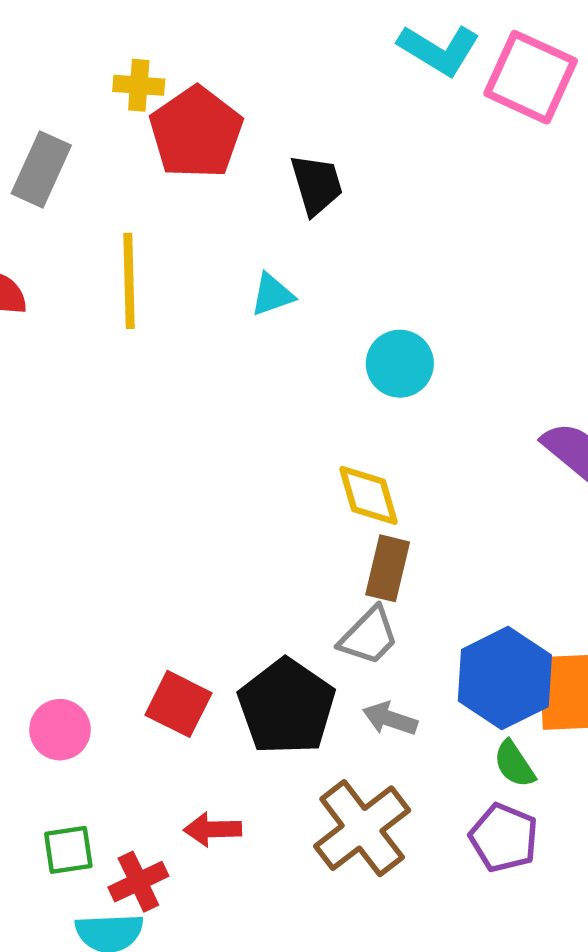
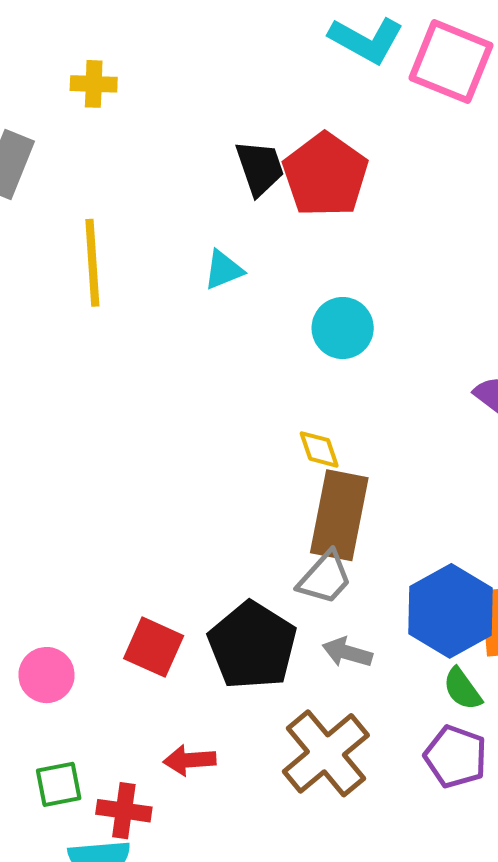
red pentagon: (196, 132) -> (325, 175), moved
yellow diamond: (369, 495) -> (319, 449), size x0.7
brown rectangle: (388, 568) -> (339, 515), size x1.5
red cross: (138, 882) -> (124, 811), turned 36

